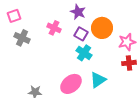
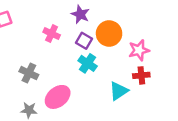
gray cross: (22, 38) -> (29, 73), moved
cyan triangle: (98, 80) -> (119, 91), moved
pink ellipse: (71, 84) -> (58, 97), moved

